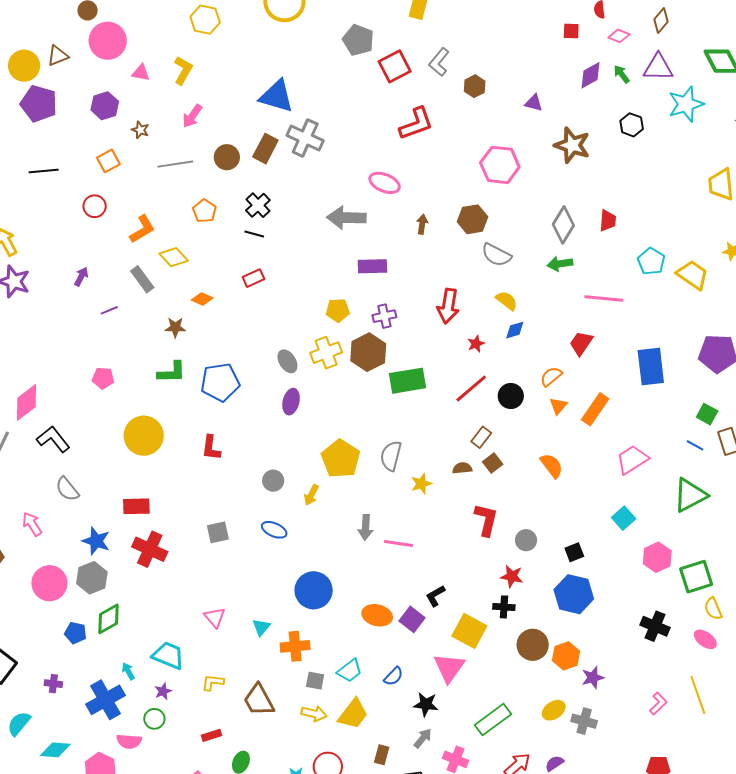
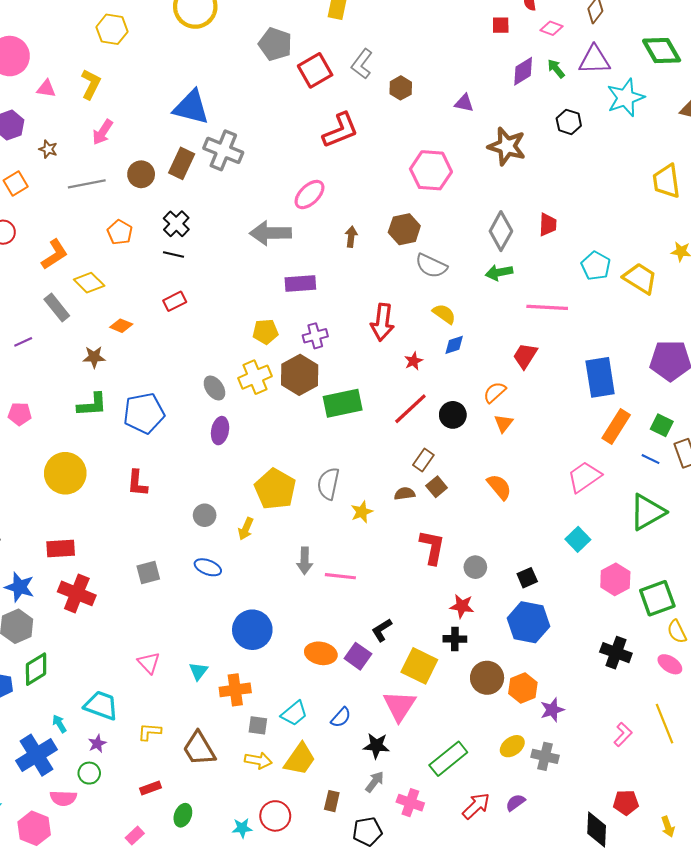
pink ellipse: (385, 183) -> (309, 195), turned -64
orange rectangle: (595, 409) -> (616, 427), moved

